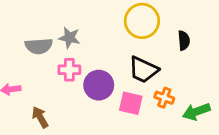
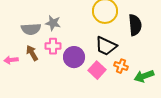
black semicircle: (184, 40) -> (135, 25), size x1.5
pink square: (131, 103) -> (97, 70), turned 30
brown arrow: (40, 117) -> (32, 53), moved

